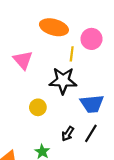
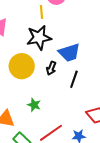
yellow circle: (38, 107) -> (22, 66), size x1.6
black arrow: (68, 134) -> (51, 68), moved

